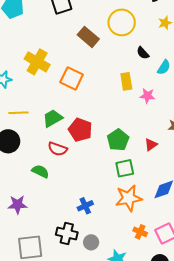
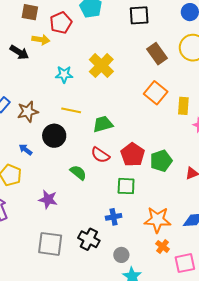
orange square: (72, 78) -> (156, 93), moved
red pentagon: (80, 130) -> (133, 155), moved
green square: (125, 168) -> (126, 186), moved
orange cross: (140, 232) -> (163, 246), moved
gray circle: (91, 242) -> (121, 255), moved

